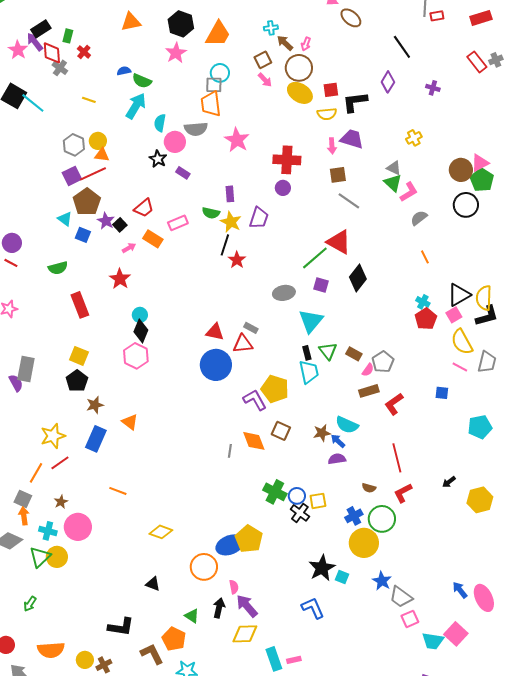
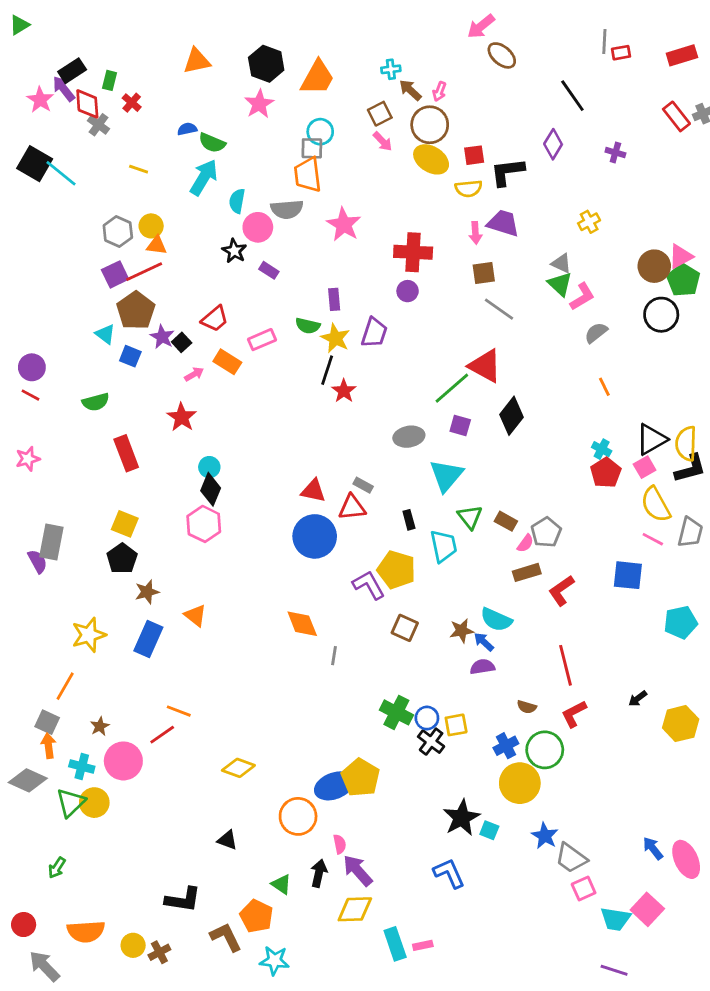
black rectangle: (307, 353) -> (409, 520), moved
blue square: (442, 393) -> (628, 575), size x1.6
orange diamond: (254, 441) -> (302, 624), moved
red line: (60, 463) -> (162, 735), moved

